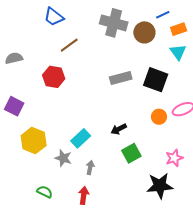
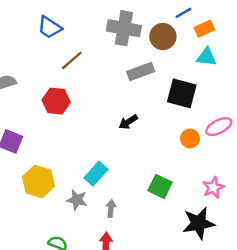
cyan triangle: (178, 52) -> (206, 57), turned -42
gray rectangle: (121, 78) -> (141, 72), moved
black arrow: (119, 129) -> (128, 122), moved
green square: (131, 153) -> (160, 186), turned -30

